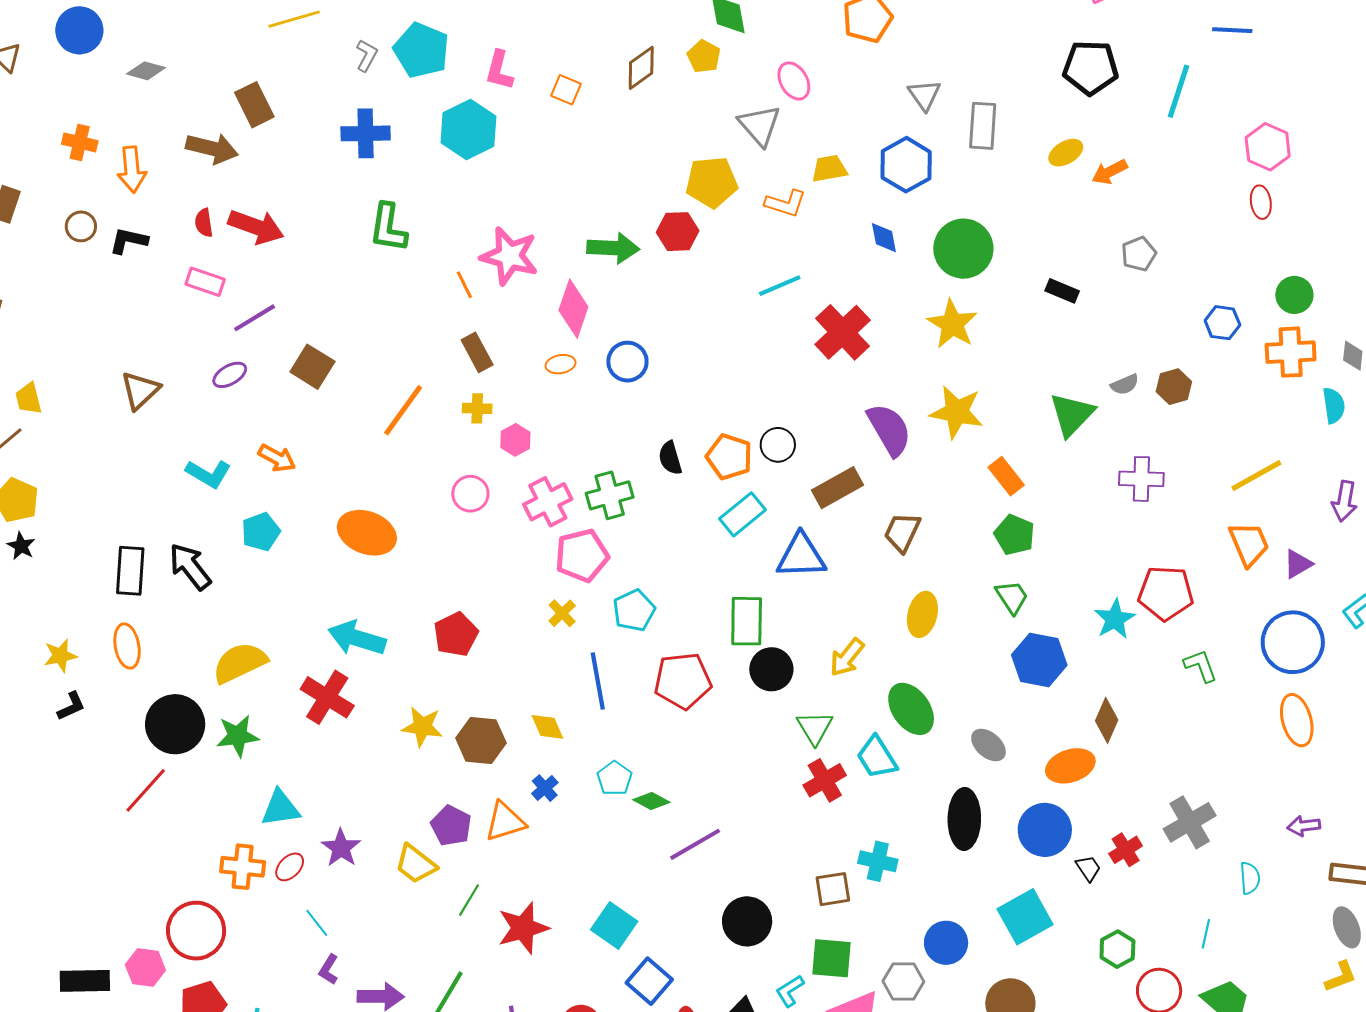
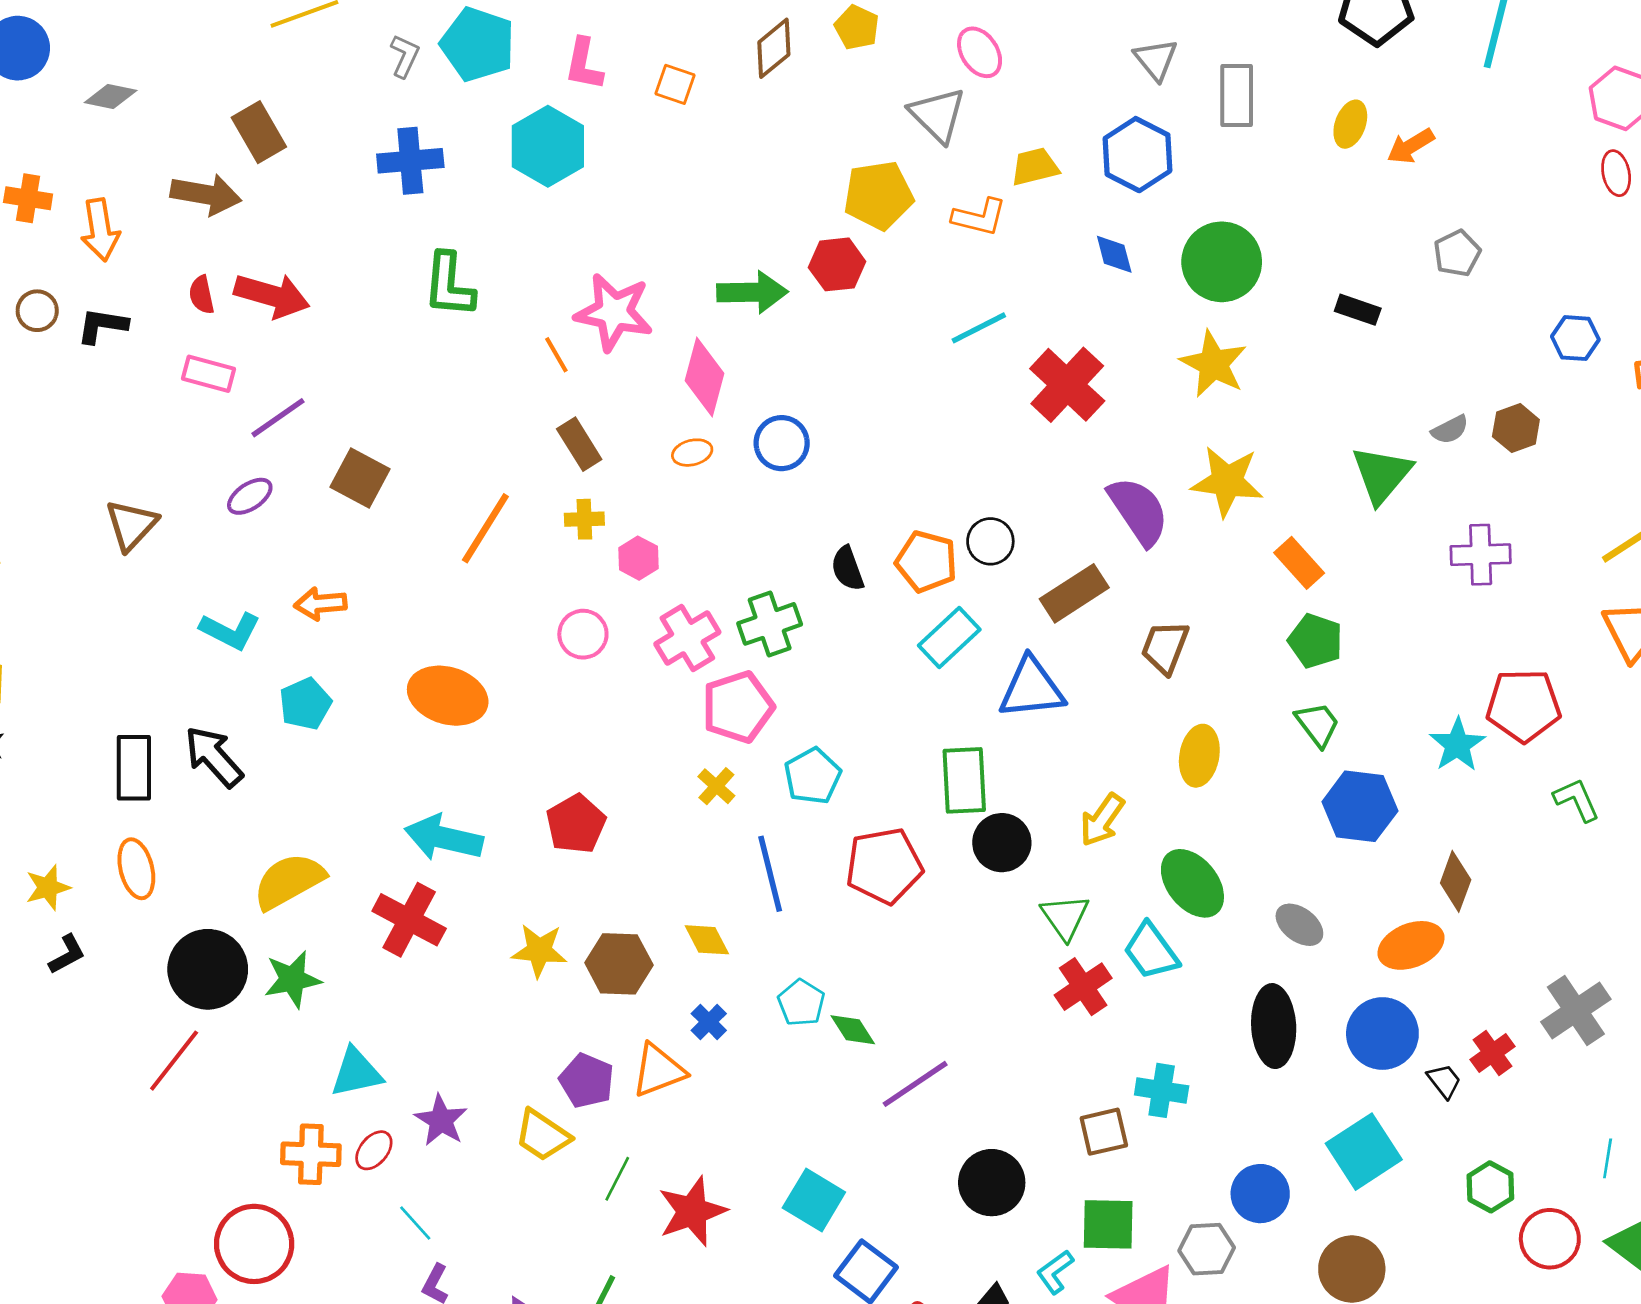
yellow ellipse: (1066, 153) -> (1350, 124), turned -36
orange arrow: (277, 458) -> (320, 604), turned 150
green diamond: (651, 801) -> (853, 1030), turned 33

